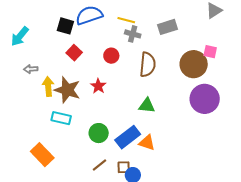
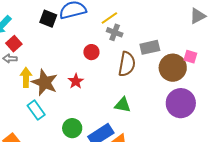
yellow line: (126, 20) -> (109, 18), turned -54
gray rectangle: (167, 27) -> (150, 47), moved
red square: (74, 53) -> (14, 44), moved
cyan rectangle: (61, 118) -> (36, 110), turned 36

